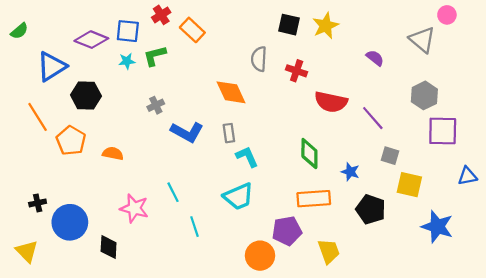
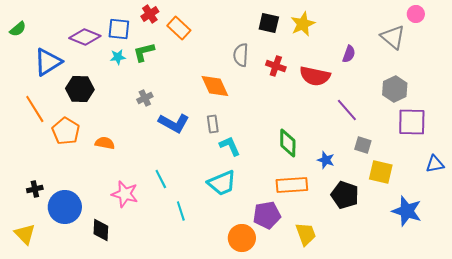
purple semicircle: (375, 58) -> (349, 54), turned 72
red semicircle: (331, 102) -> (315, 76), moved

